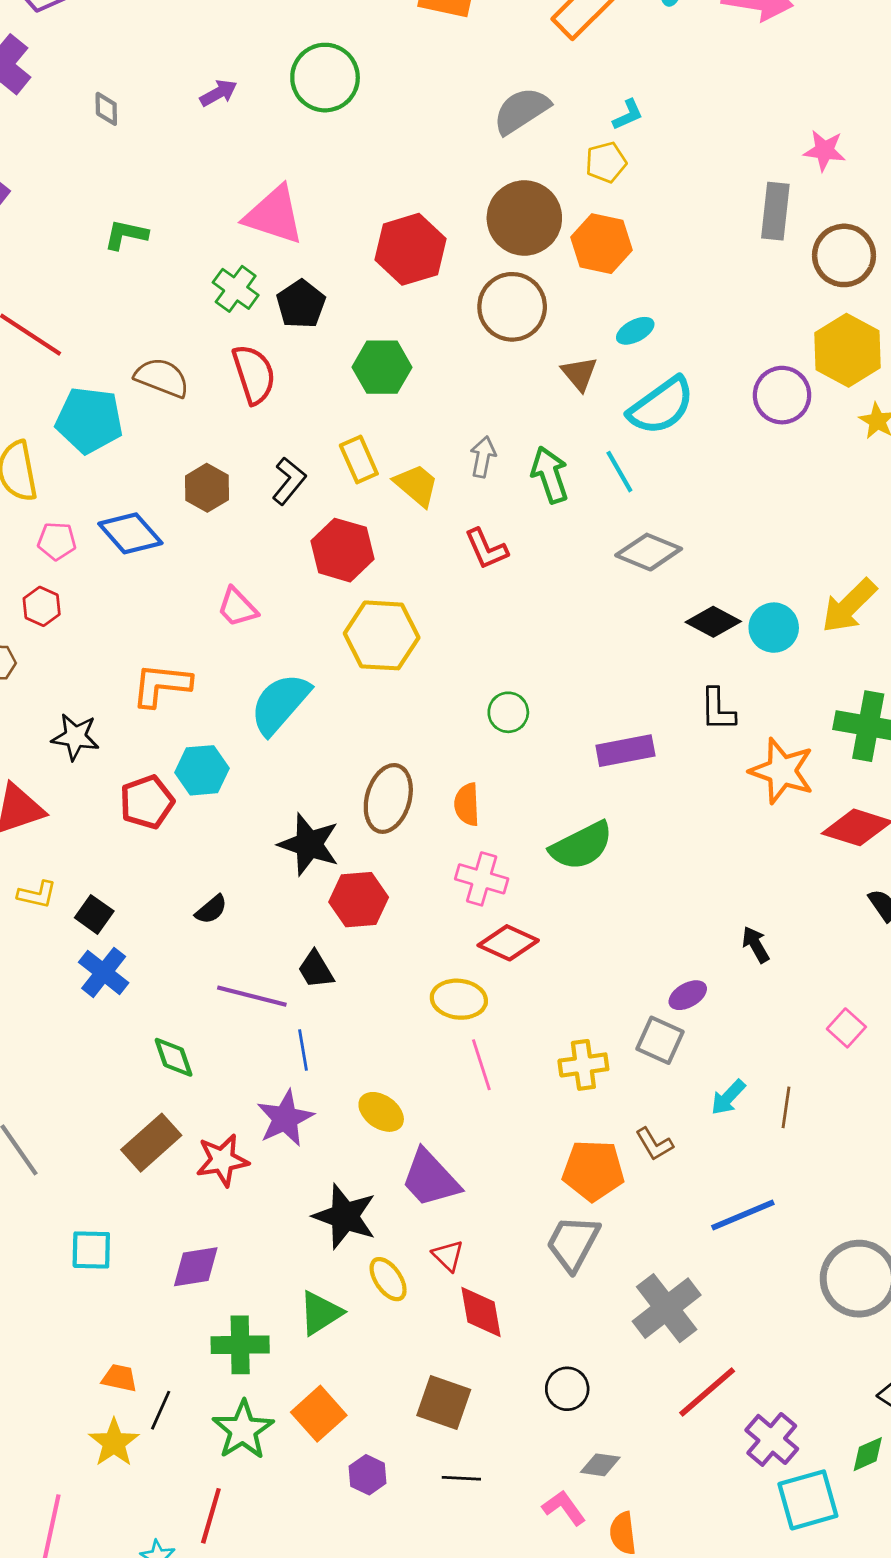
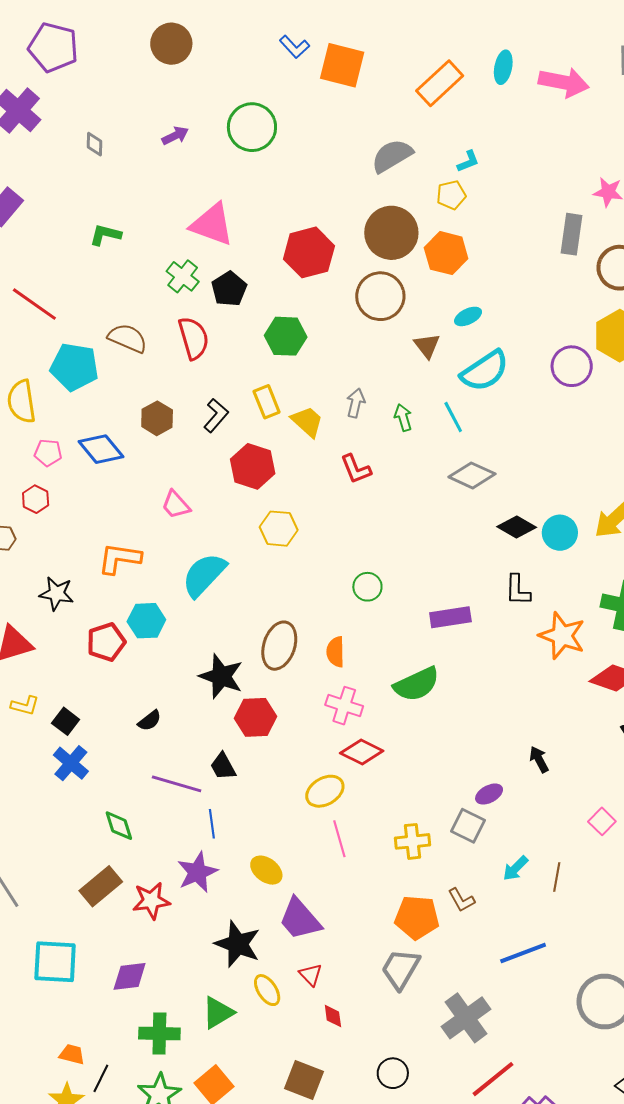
green arrow: (550, 475) -> (403, 418), size x0.7
yellow hexagon: (382, 635) -> (279, 529), size x0.7
yellow ellipse: (459, 999) -> (325, 791), turned -39
cyan square: (91, 1250) -> (55, 962), size x1.5
red diamond: (481, 1312) -> (333, 1016), size x0.6

